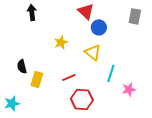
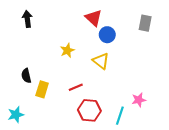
black arrow: (32, 12) -> (27, 19), moved
cyan line: (111, 73) -> (120, 116), moved

